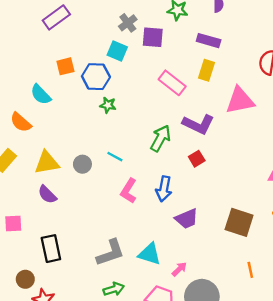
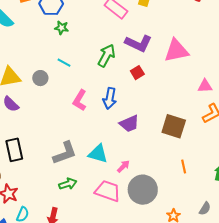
pink triangle: (240, 100) -> (176, 51), moved
cyan line: (115, 157) -> (64, 63), moved

